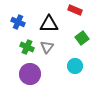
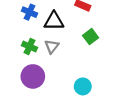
blue cross: (18, 22) -> (30, 12), moved
cyan circle: (75, 66) -> (83, 86), moved

